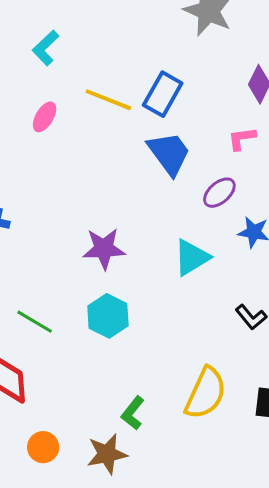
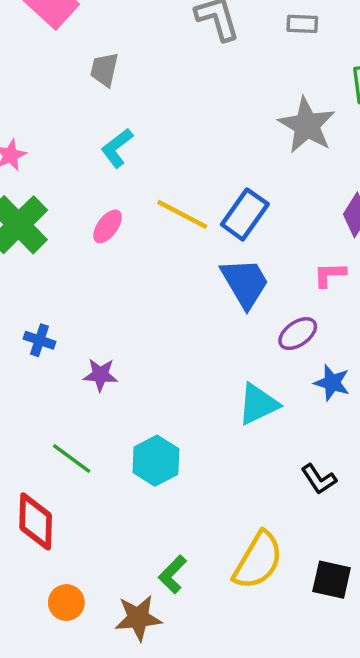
purple star: (104, 249) -> (100, 375), moved, size x0.7

